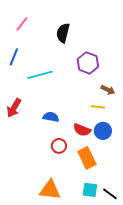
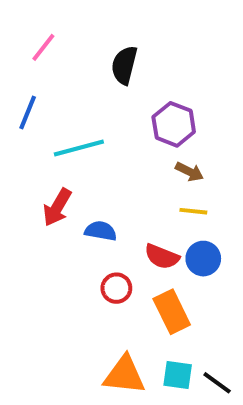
brown arrow: (108, 90) -> (189, 172), moved
red arrow: (14, 108) -> (57, 207), moved
orange triangle: (50, 190) -> (124, 375), moved

